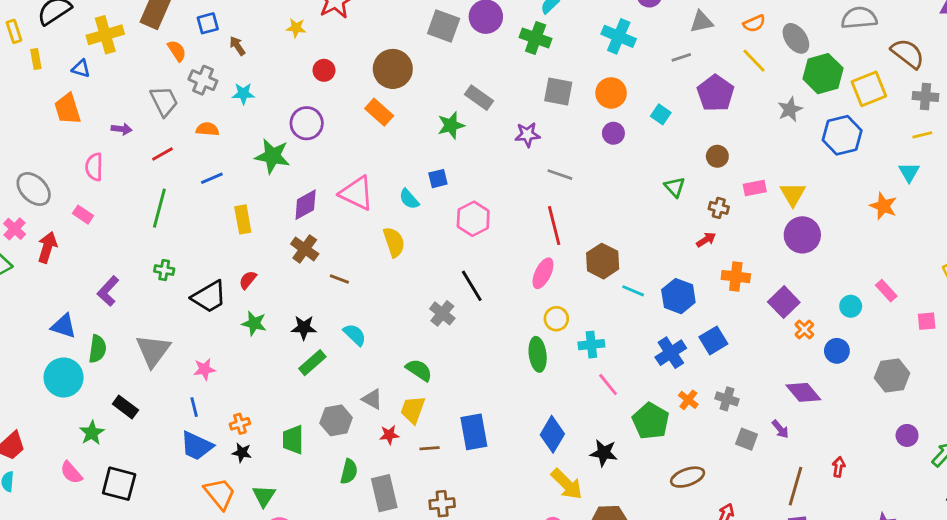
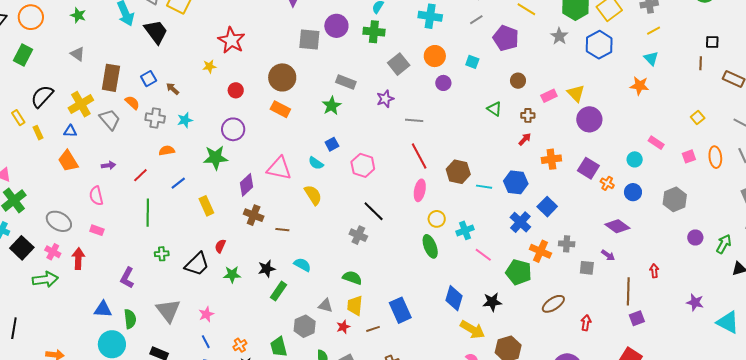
gray square: (558, 91) -> (399, 64), turned -35
gray trapezoid: (164, 101) -> (110, 120), moved
orange cross: (688, 400) -> (540, 251), size x1.5

